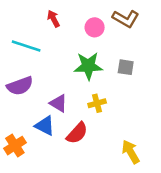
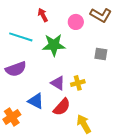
green star: (88, 66) -> (54, 45), moved
purple triangle: (58, 103) -> (58, 83), moved
yellow arrow: (131, 152) -> (84, 124), moved

